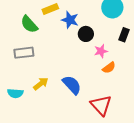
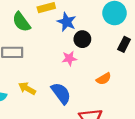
pink star: (101, 51) -> (69, 58), moved
yellow arrow: (41, 84) -> (27, 88), turned -119

